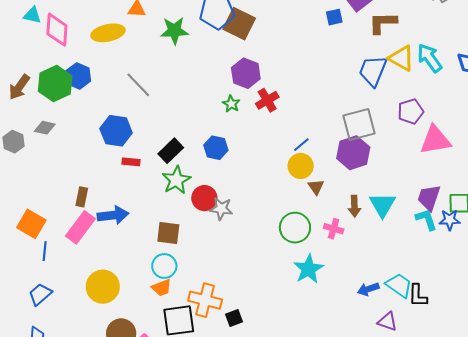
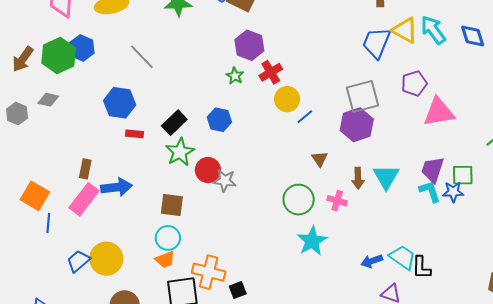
yellow circle: (301, 166) -> (287, 99), moved
blue trapezoid: (40, 294) -> (78, 261), moved

